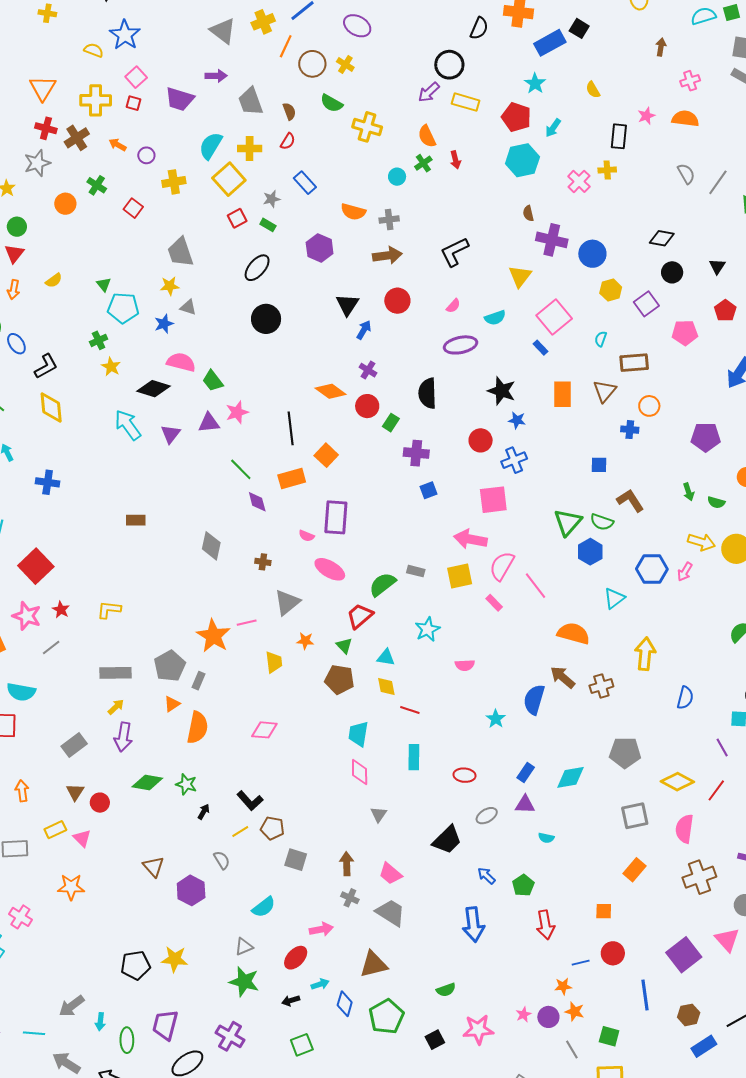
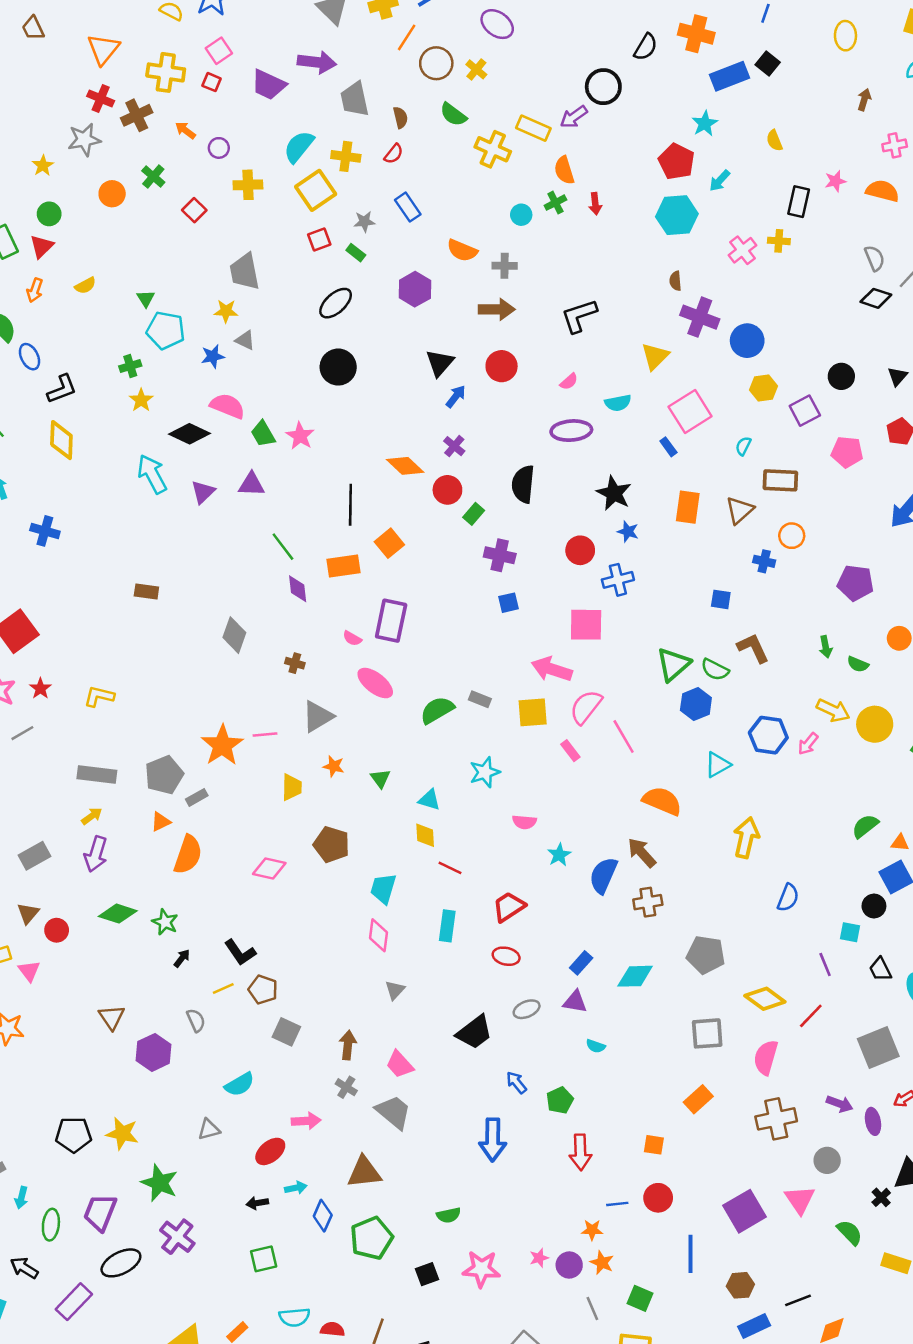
purple arrow: (216, 76) -> (317, 62), size x1.4
yellow rectangle: (466, 102) -> (533, 128), moved
black diamond: (662, 238) -> (876, 298), moved
pink star: (237, 412) -> (300, 436), moved, turned -30
red trapezoid: (360, 616) -> (509, 907), moved
brown pentagon: (339, 680) -> (332, 844), moved
gray rectangle: (198, 681) -> (197, 797), turned 30
brown cross: (601, 686) -> (648, 902), moved
cyan star: (496, 719) -> (559, 855), moved
green star: (244, 982) -> (160, 1183), moved

